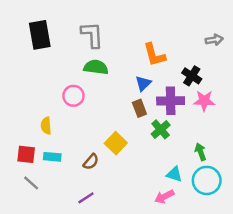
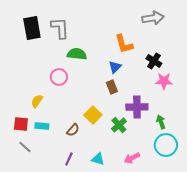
gray L-shape: (92, 35) -> (60, 28), moved
gray arrow: (214, 40) -> (153, 18), moved, size x1.5
purple cross: (171, 101) -> (137, 107), moved
yellow semicircle: (46, 126) -> (37, 101), turned 40
green cross: (161, 129) -> (119, 125), moved
cyan triangle: (174, 174) -> (98, 159), moved
purple line: (86, 198) -> (69, 159), turned -32

